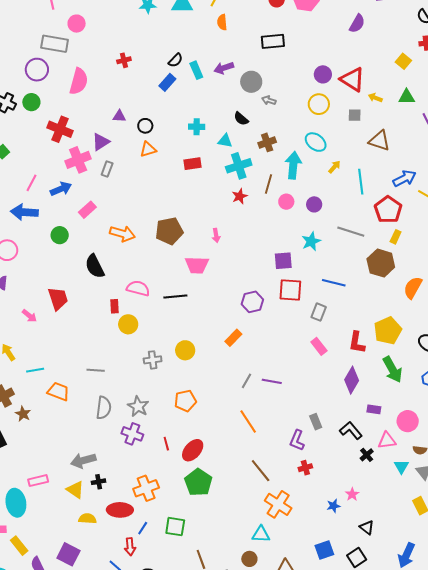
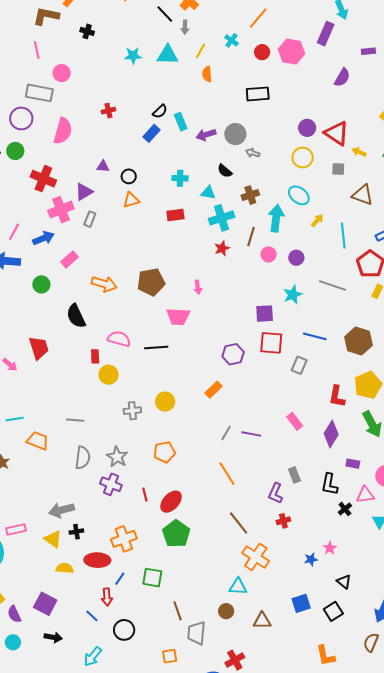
purple arrow: (224, 68) -> (206, 135), moved
brown hexagon: (381, 263) -> (358, 341), moved
pink rectangle: (319, 346) -> (295, 421), moved
black L-shape: (351, 431) -> (329, 484), turned -130

